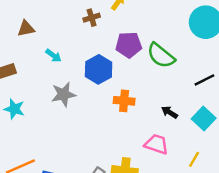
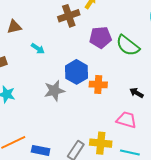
brown cross: (92, 18) -> (69, 16), size x1.5
blue hexagon: (99, 69) -> (77, 72), moved
gray star: (63, 94) -> (54, 91), moved

